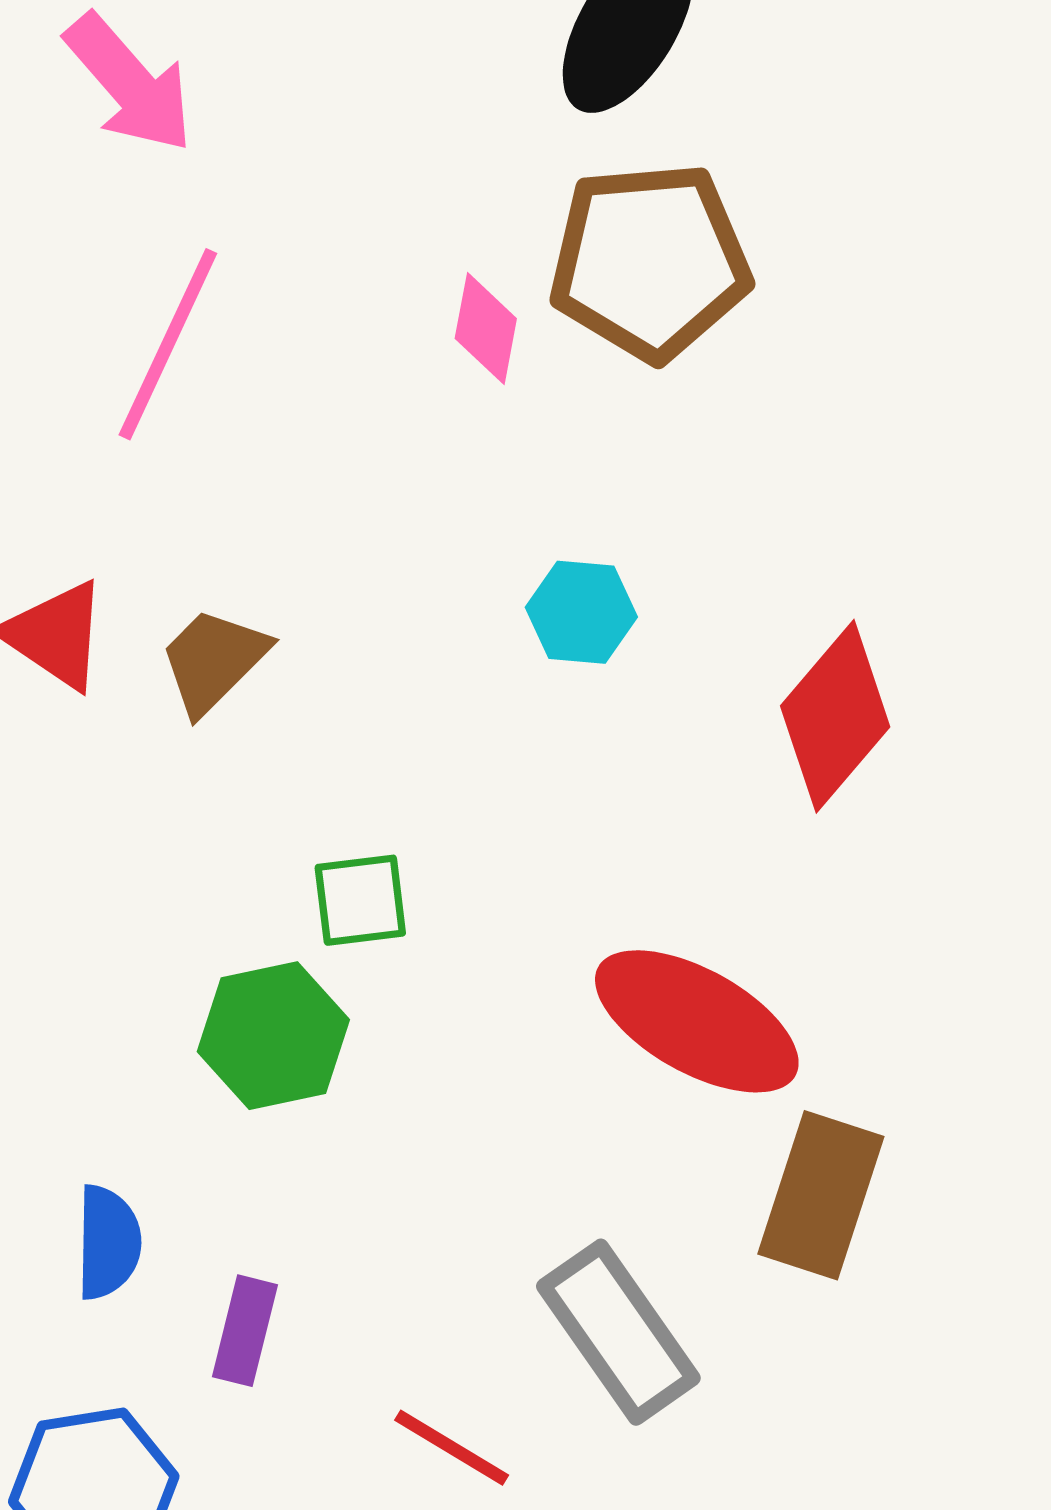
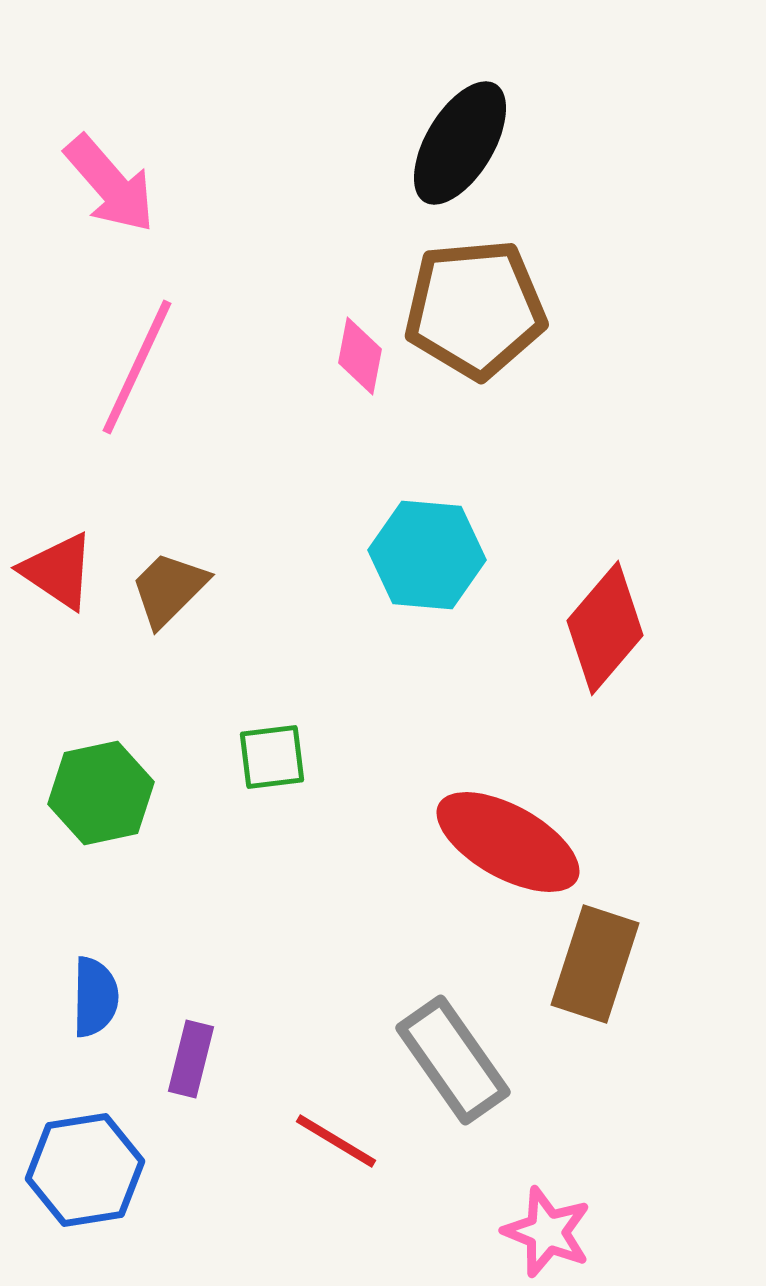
cyan hexagon: (581, 612) -> (427, 555), size x1.5
green hexagon: (273, 1036) -> (101, 793), moved

